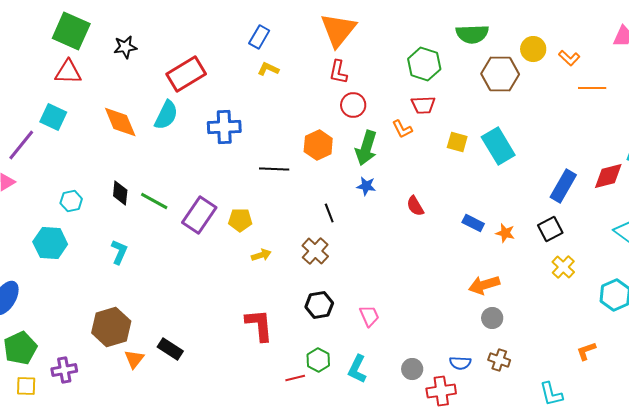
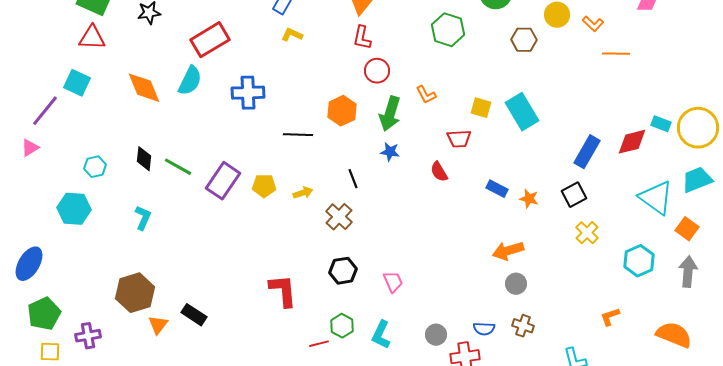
brown hexagon: (500, 74) -> (524, 40), size x0.7
red trapezoid: (423, 105) -> (459, 139), moved
yellow arrow: (261, 255) -> (303, 193), moved

